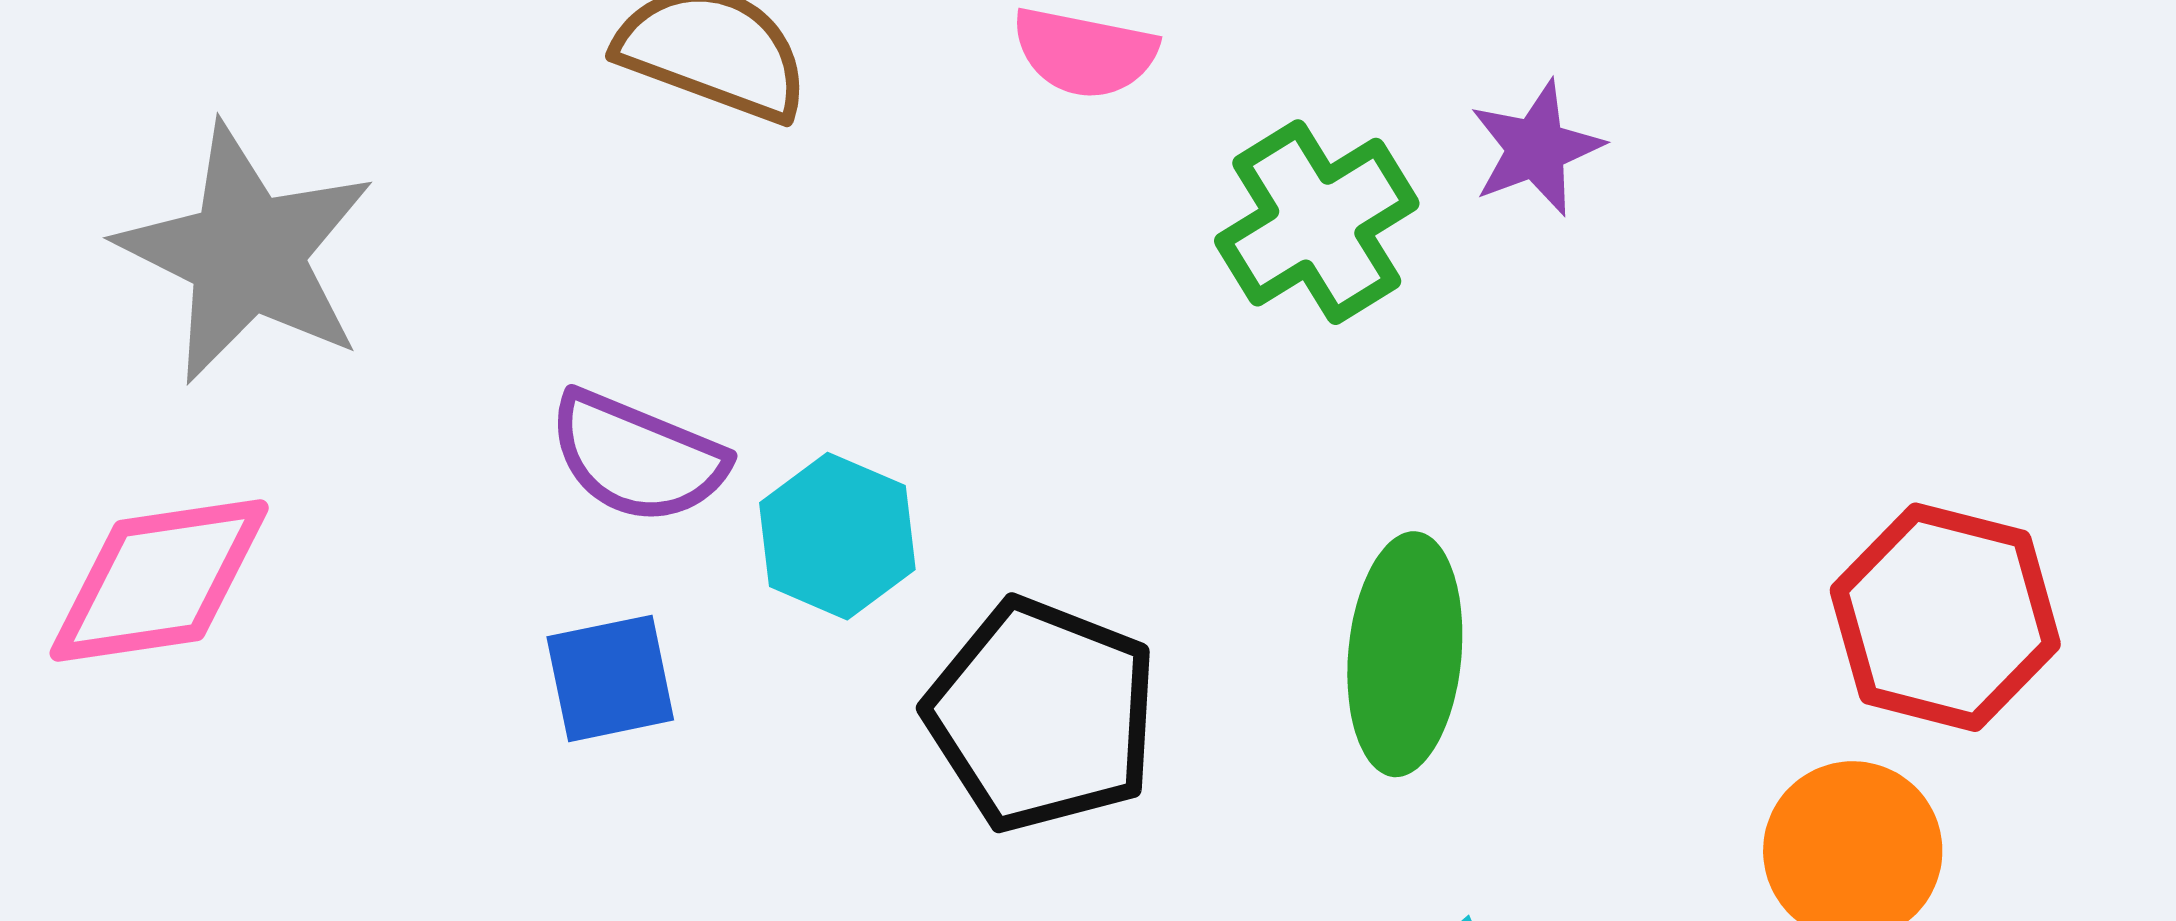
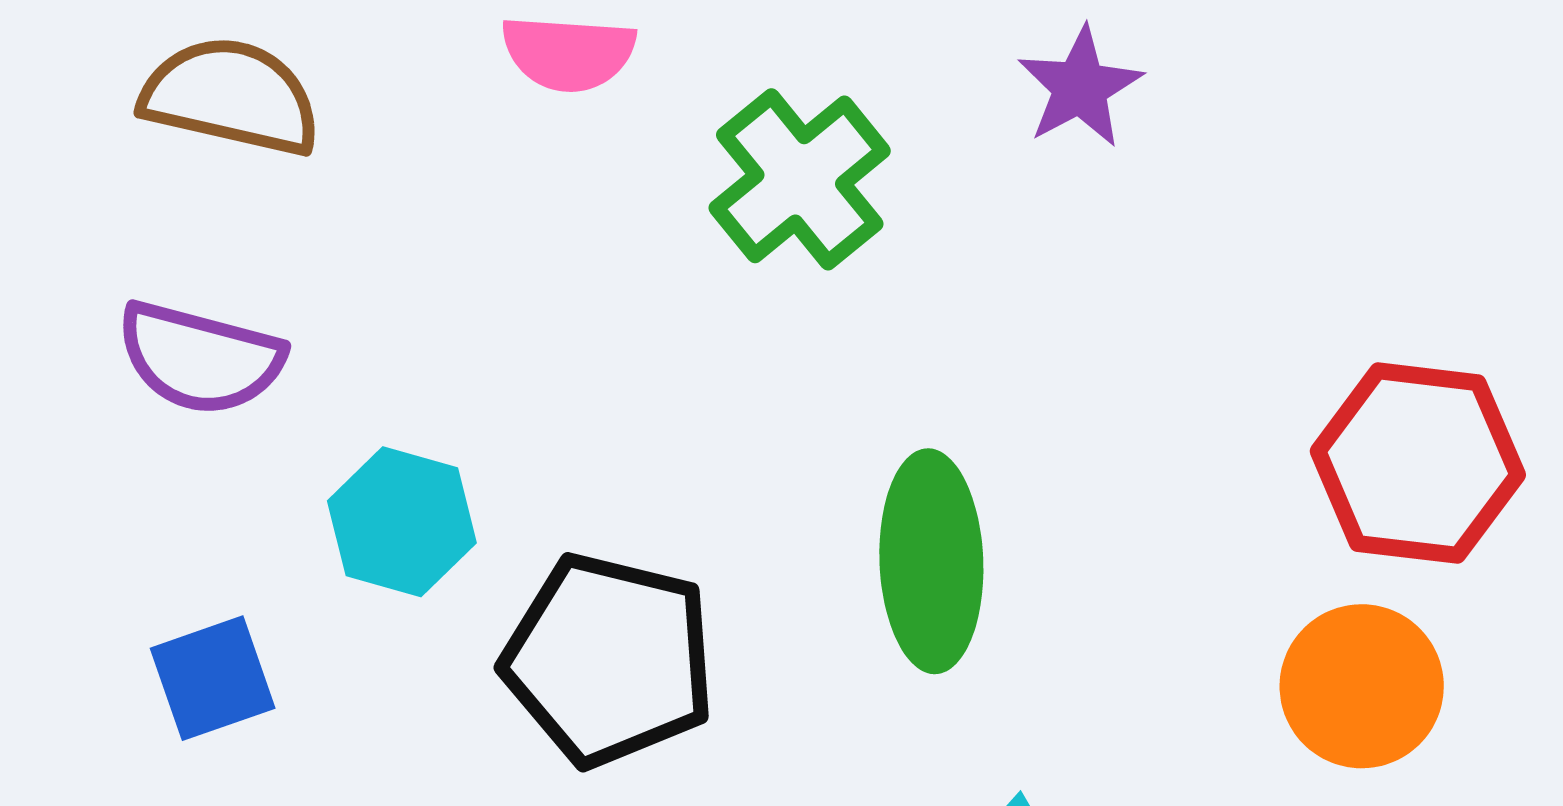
purple star: (1536, 148) -> (1080, 87), moved
purple semicircle: (637, 457) -> (200, 358), moved

